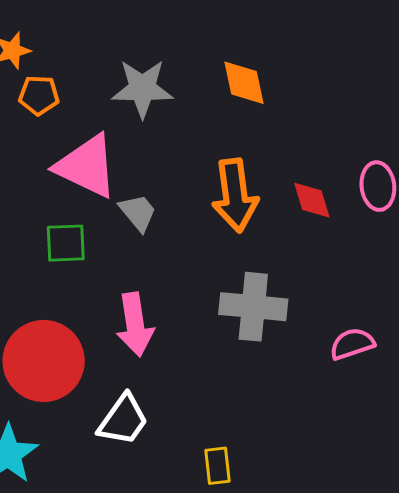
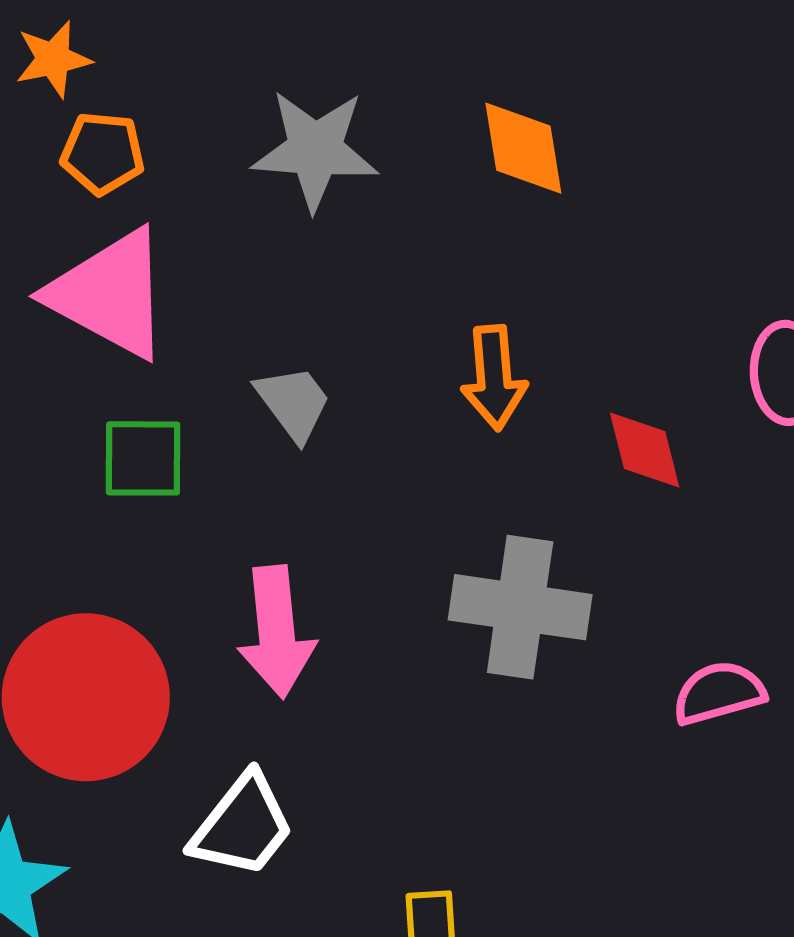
pink triangle: (87, 166) -> (110, 294), moved
orange arrow: (235, 195) -> (494, 378), size x0.7
red diamond: (312, 200) -> (645, 450), moved

